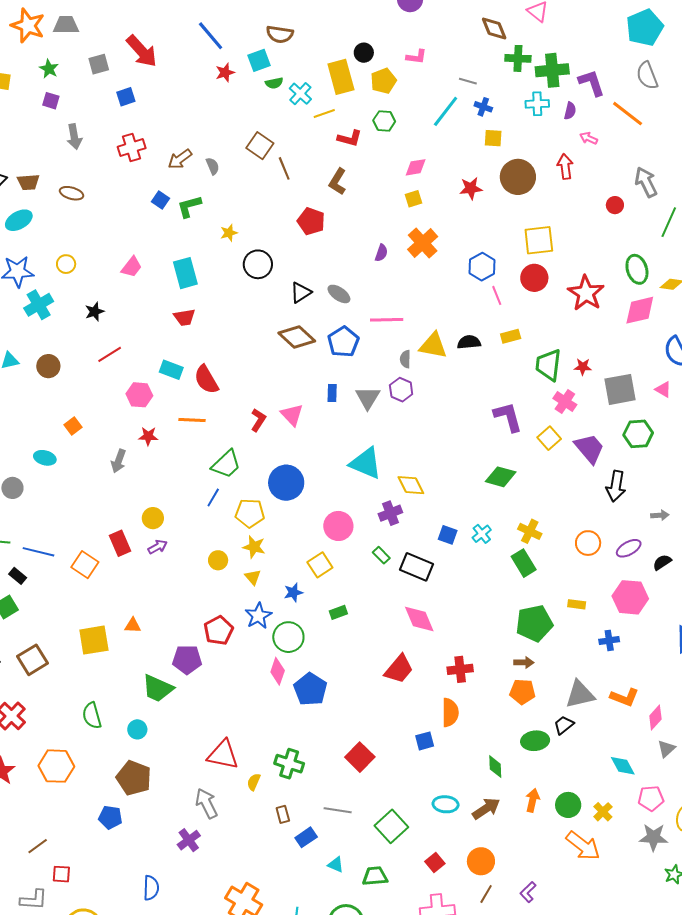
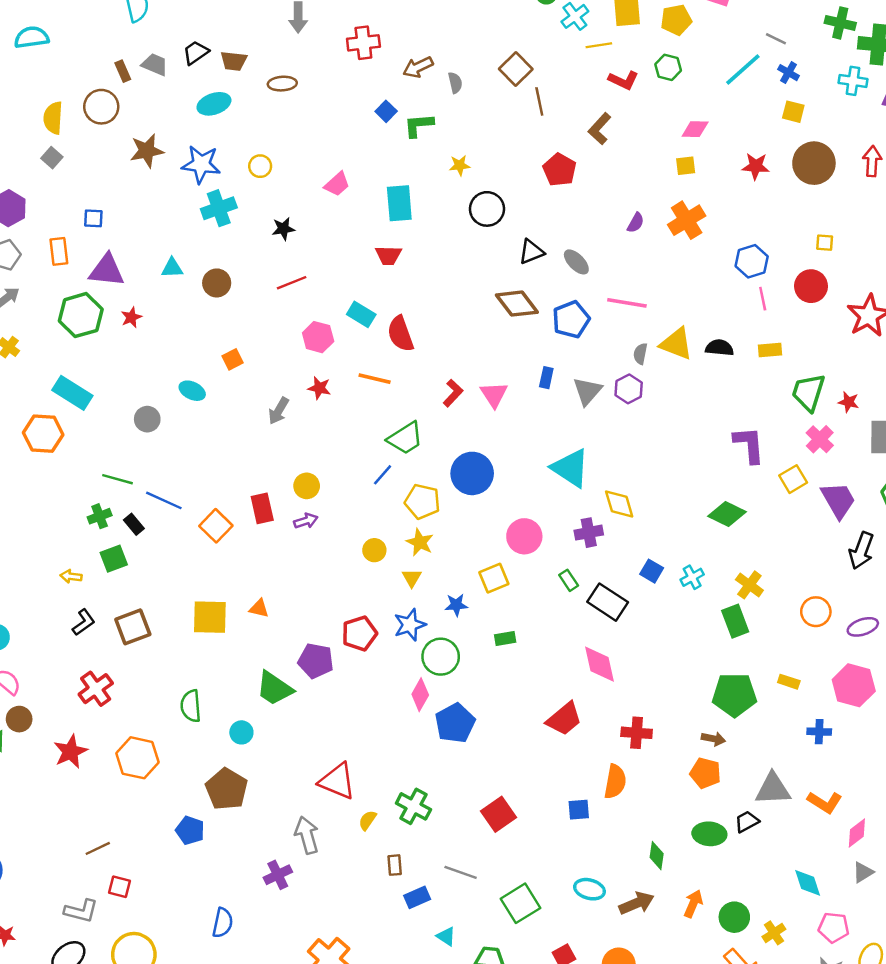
brown ellipse: (72, 193) -> (282, 84), turned -30
yellow square: (539, 240) -> (825, 243), size x0.5

